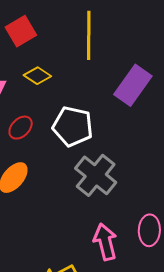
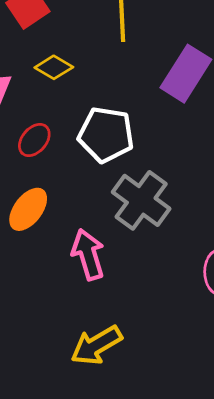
pink arrow: (105, 242) -> (88, 255), moved

